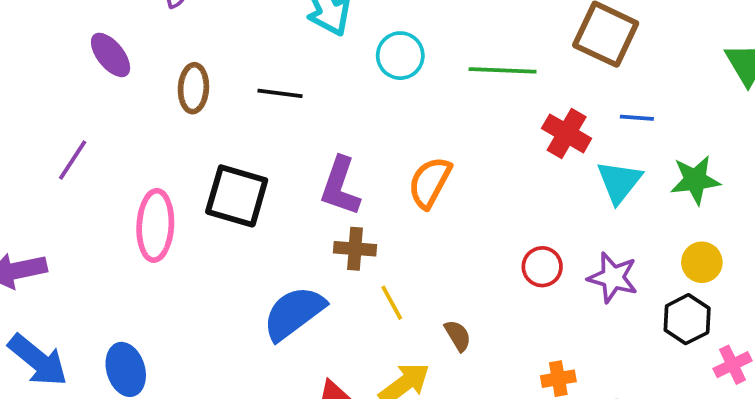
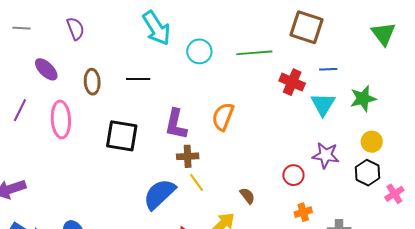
purple line: (73, 160) -> (20, 110), moved
pink ellipse: (155, 225) -> (61, 119), moved
red circle: (542, 267) -> (293, 175), moved
yellow line: (392, 303) -> (196, 182), moved

